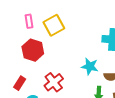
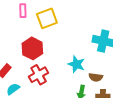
red hexagon: (33, 50) -> (32, 48), moved

